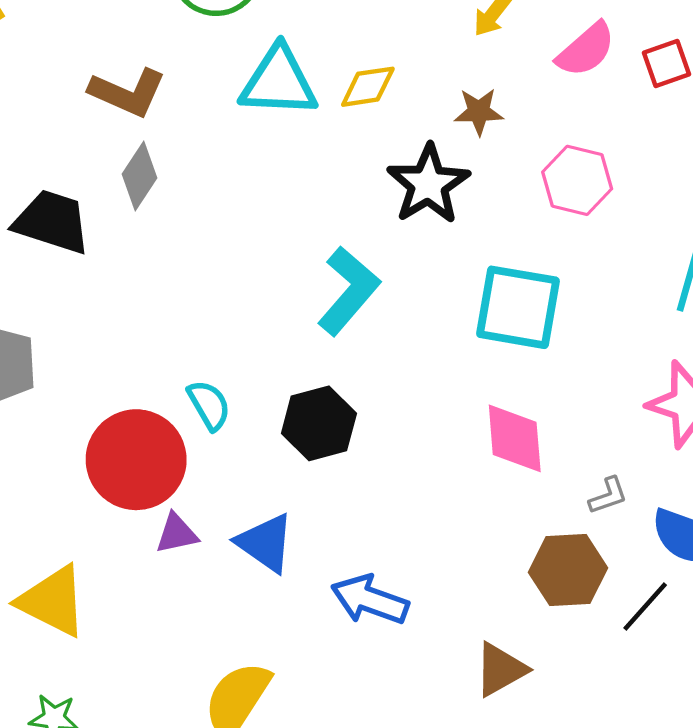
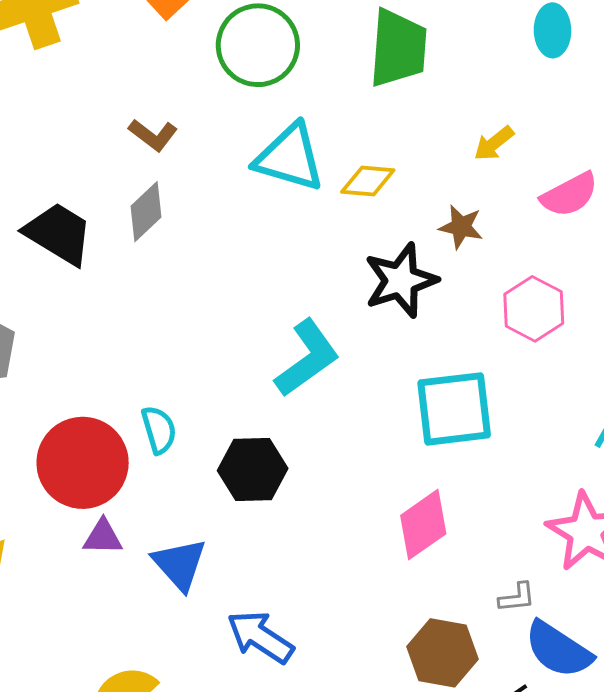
brown L-shape: (127, 93) -> (153, 135), size x0.7
cyan square: (518, 307) -> (454, 409), turned -30
pink diamond: (515, 438) -> (423, 525), turned 46
gray L-shape: (608, 496) -> (517, 598), moved

